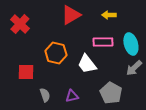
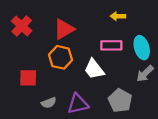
red triangle: (71, 15) -> (64, 29), moved
gray semicircle: (45, 95) -> (49, 103), turned 88
purple triangle: (72, 96) -> (78, 104), size x1.5

